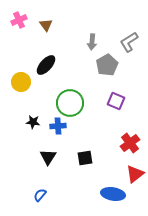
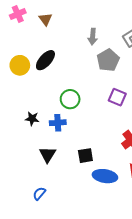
yellow circle: (21, 82) -> (20, 65), moved
green circle: (70, 103) -> (70, 99), size x0.7
blue ellipse: (113, 194) -> (105, 176), moved

